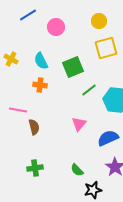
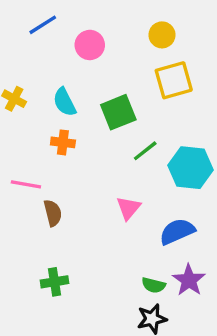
green semicircle: (77, 170) -> (154, 285), moved, turned -32

